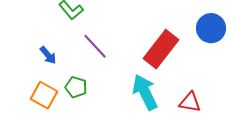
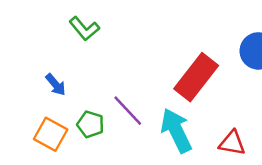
purple line: (95, 46) -> (128, 111), moved

